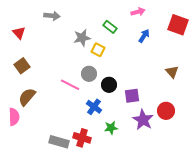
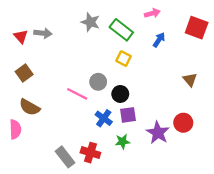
gray arrow: (52, 16) -> (43, 33), moved
green rectangle: (110, 27) -> (121, 30), size x1.5
gray star: (82, 38) -> (90, 22), moved, turned 30
yellow square: (98, 50) -> (124, 59), moved
purple square: (132, 96) -> (128, 115), moved
brown semicircle: (27, 97) -> (30, 107), turned -102
gray rectangle: (59, 142) -> (65, 157), turned 36

